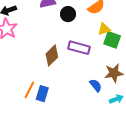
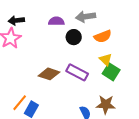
yellow triangle: (104, 29) -> (106, 60), turned 48
brown diamond: (52, 55) -> (49, 74), turned 50

